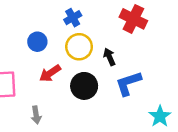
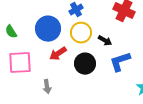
blue circle: (37, 42) -> (48, 29), size x1.6
black arrow: (109, 57) -> (105, 41), turned 144

